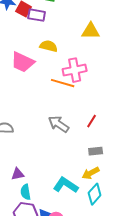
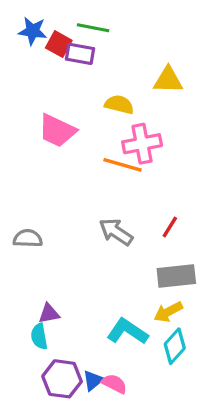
yellow semicircle: (49, 46) -> (119, 105), moved
gray rectangle: (96, 151) -> (176, 276), size x1.6
cyan semicircle: (26, 192) -> (39, 336), moved

